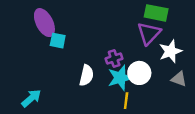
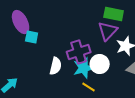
purple cross: (114, 59) -> (79, 52), size x1.6
yellow line: (126, 101) -> (89, 87), turned -64

